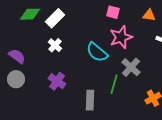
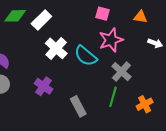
white cross: (55, 45) -> (56, 48), moved, size x1.5
green line: (114, 84) -> (113, 97), moved
gray rectangle: (90, 100) -> (78, 106), turned -30

